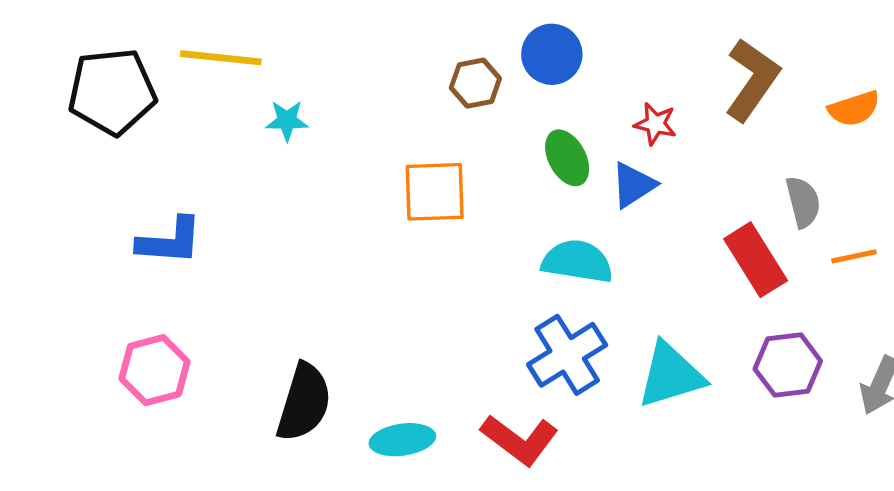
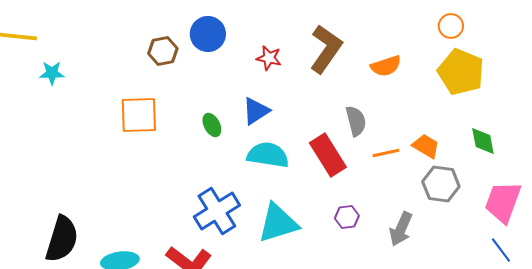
red star: (655, 124) -> (269, 58), moved
green ellipse: (567, 158) -> (212, 125), moved, size x0.7
cyan semicircle: (577, 261) -> (268, 155), moved
purple hexagon: (788, 365) -> (347, 217), size x0.6

